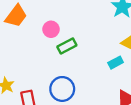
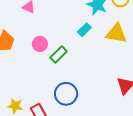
cyan rectangle: (116, 63) -> (84, 30), moved

